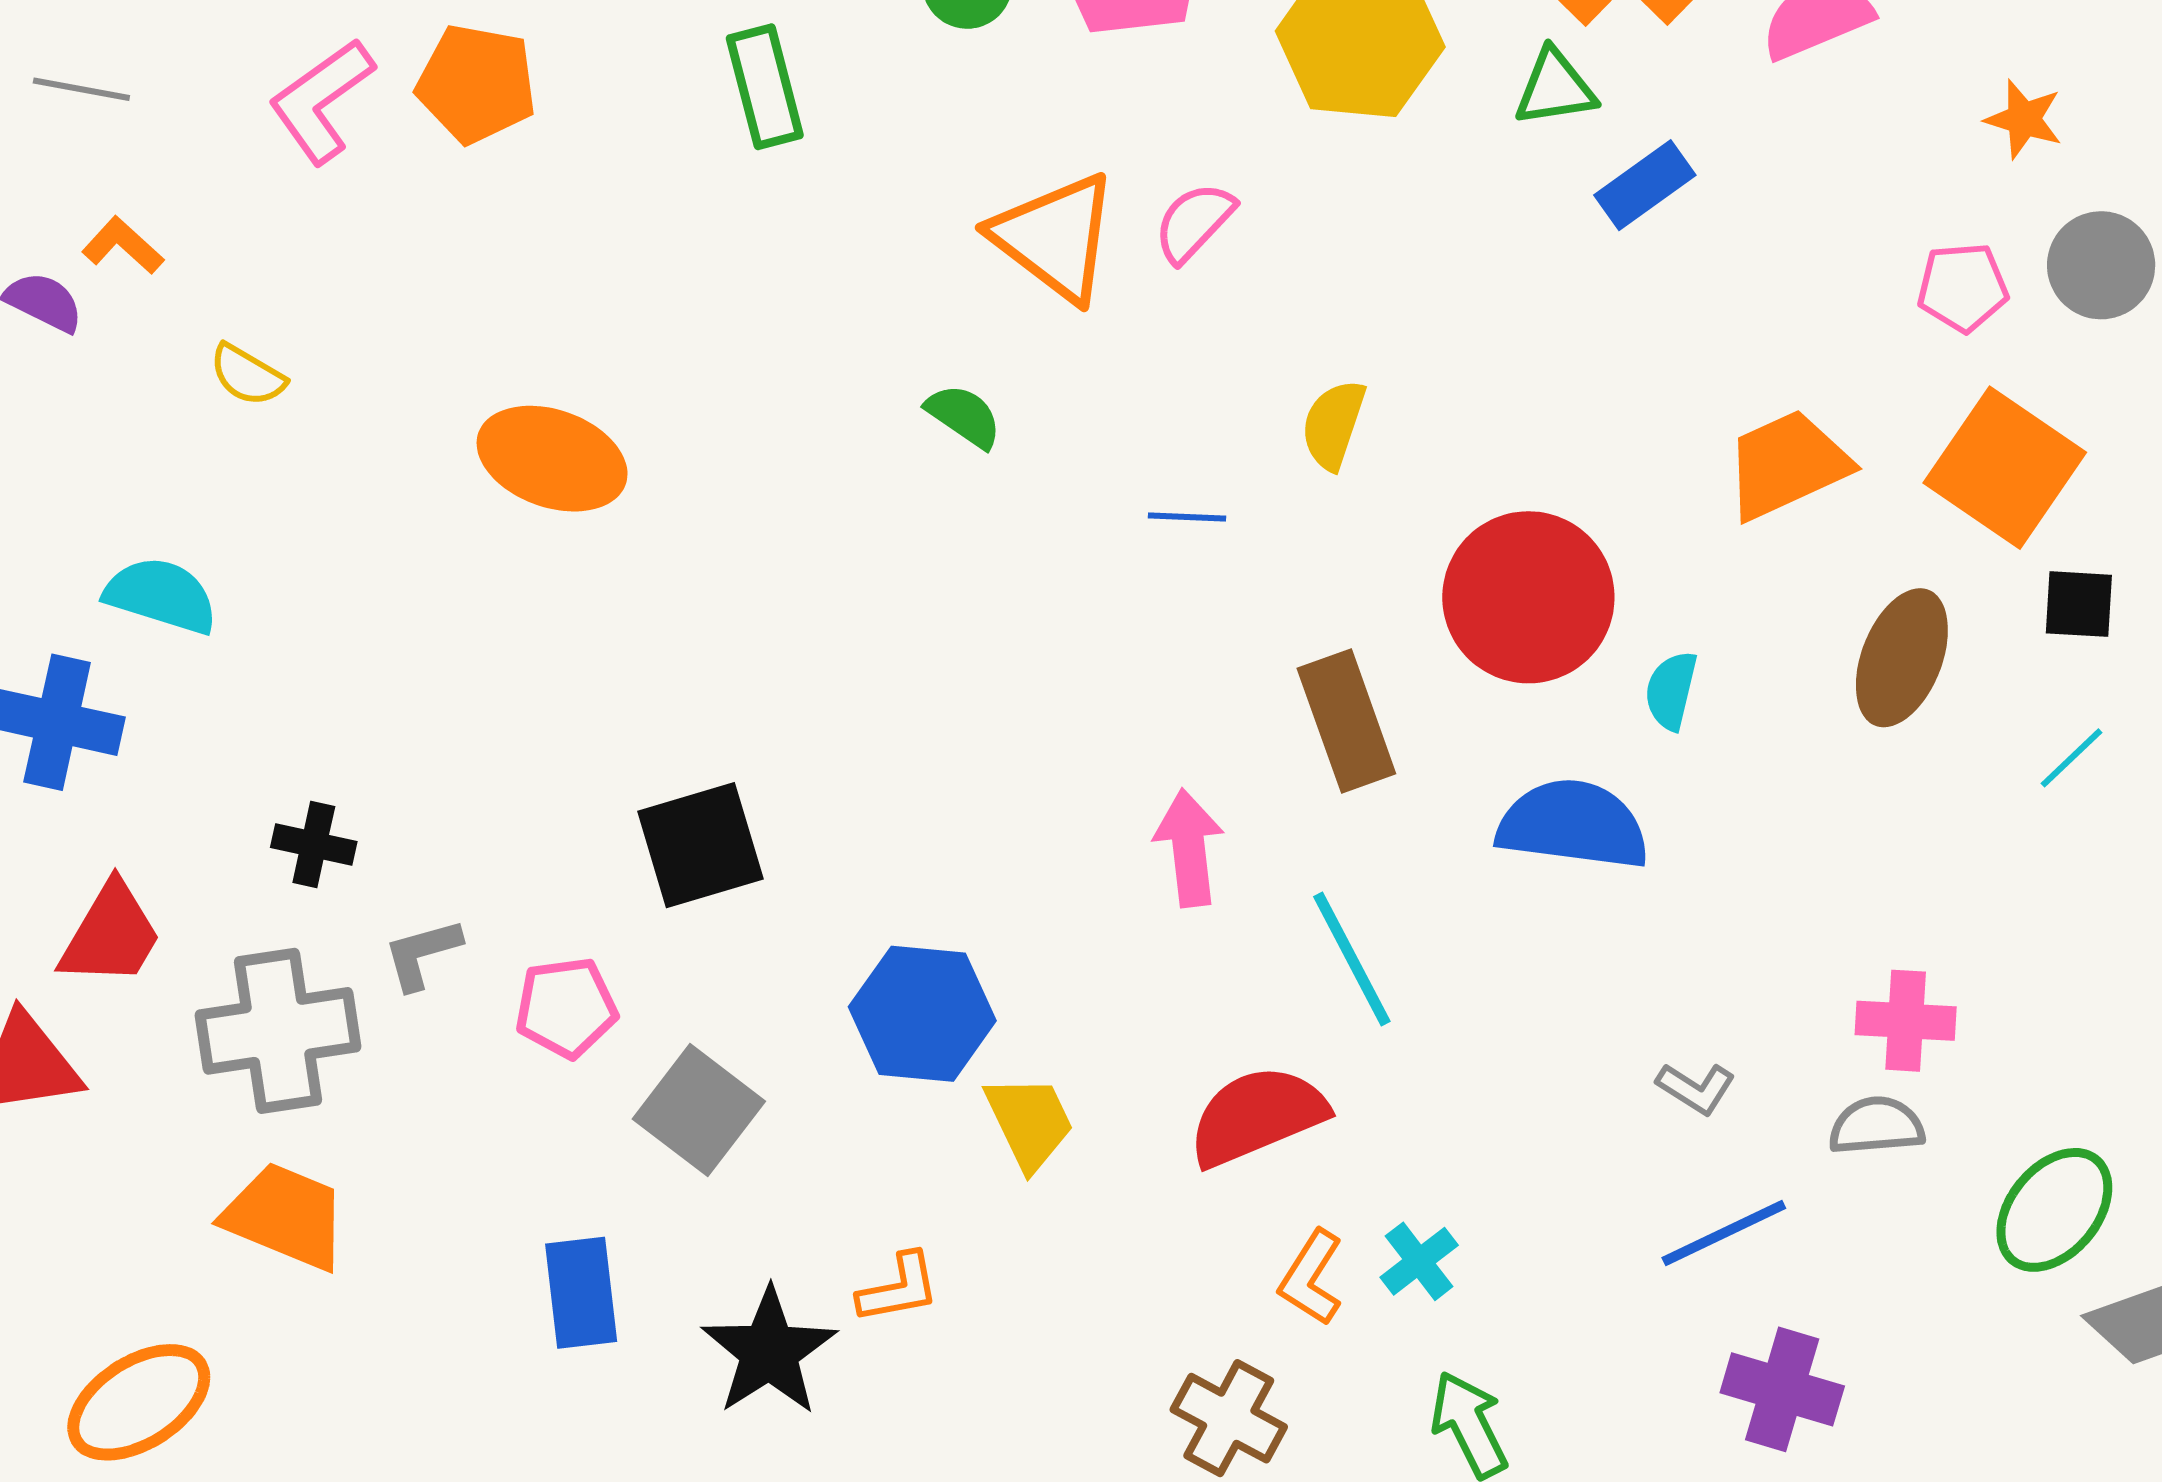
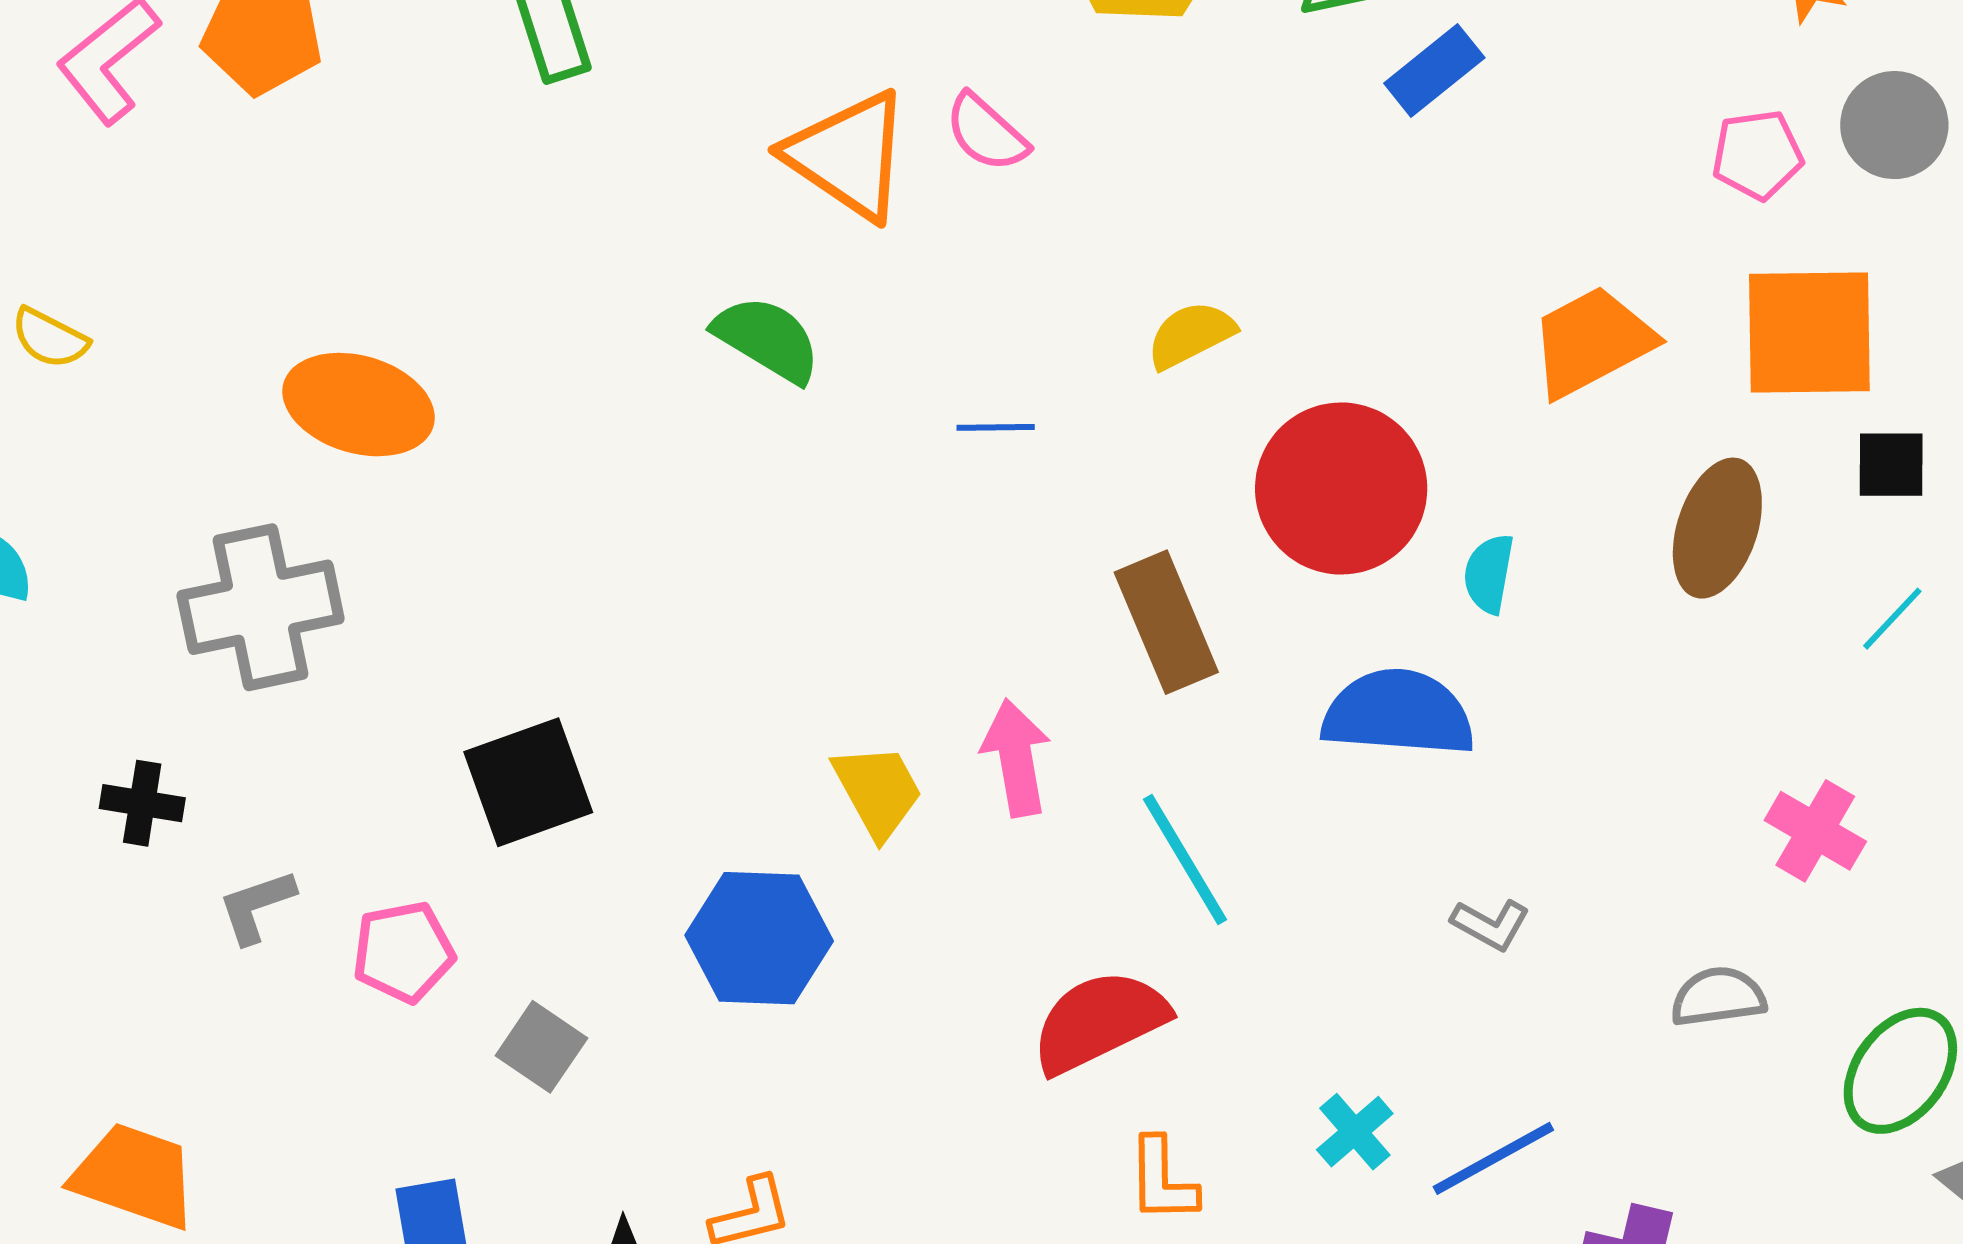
pink semicircle: (1194, 222) -> (986, 133), turned -88
green semicircle: (964, 416) -> (767, 339), size x1.4
yellow semicircle: (1333, 425) -> (1191, 335), moved, turned 48
orange square: (2005, 468) -> (1809, 333), turned -32
pink cross: (1906, 1021) -> (1815, 831), moved, turned 30
gray cross: (278, 1031) -> (261, 607), moved
gray L-shape: (1696, 1088) -> (1491, 924), moved
gray square: (699, 1110) -> (541, 1047), size x0.7
yellow trapezoid: (1029, 1122) -> (878, 791), moved
blue line: (1724, 1233) -> (1493, 1158), moved
cyan cross: (1419, 1261) -> (1355, 1132), moved
orange L-shape: (1311, 1278) -> (1162, 1180), turned -30

